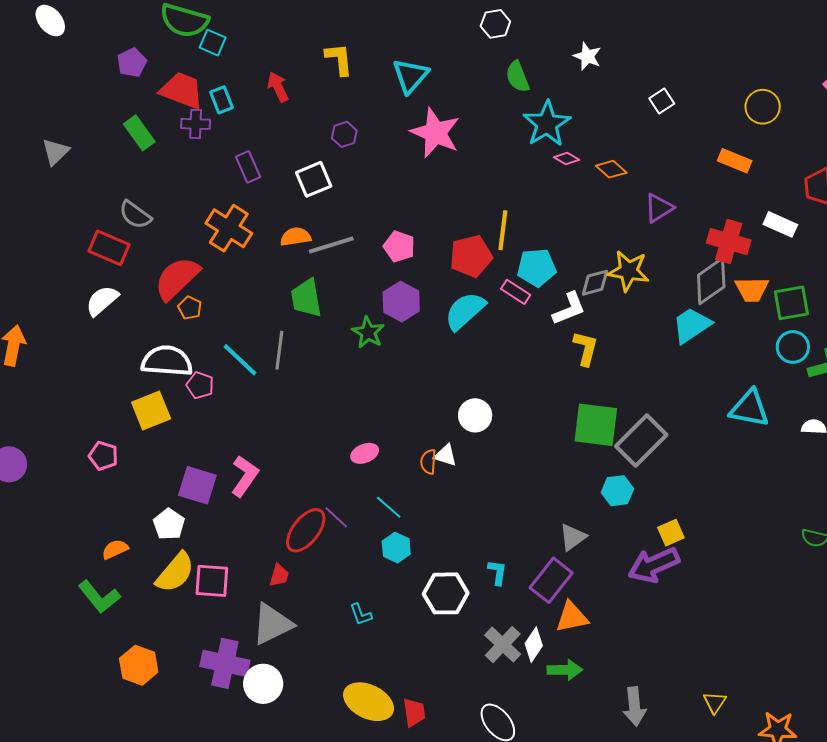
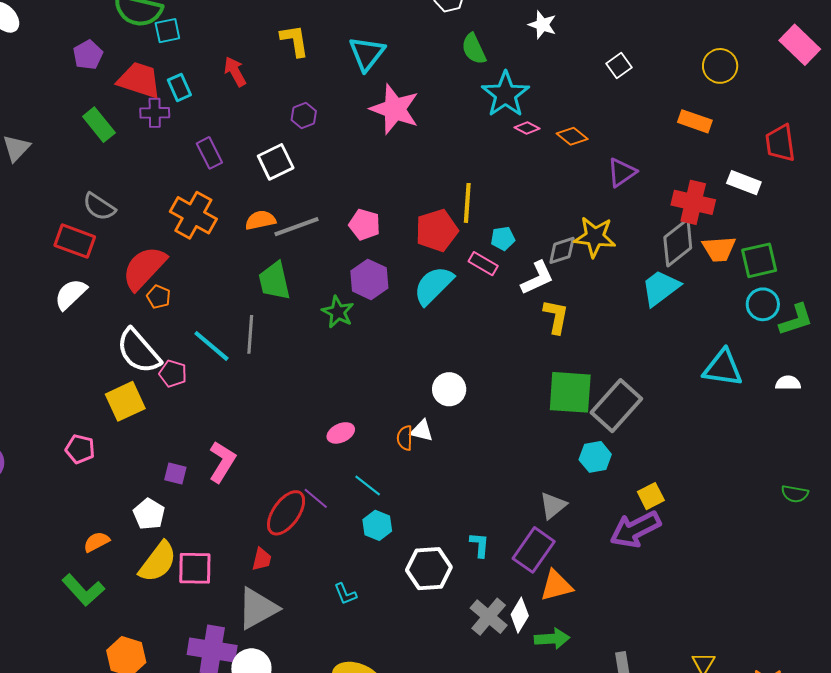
cyan square: (213, 43) -> (167, 31), turned -32
cyan pentagon: (537, 268) -> (503, 238), size x0.6
white semicircle: (167, 361) -> (138, 351), turned -132
purple square: (197, 485) -> (175, 474), size x0.6

